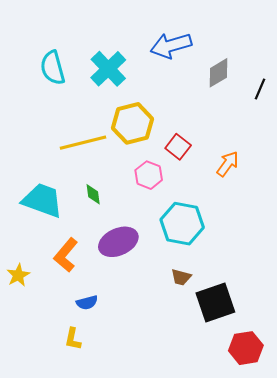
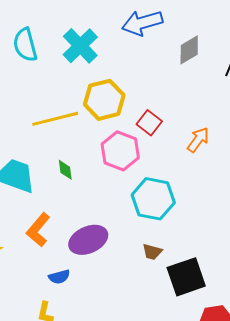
pink hexagon: (149, 175) -> (120, 151), size x1.4
purple ellipse: (118, 242) -> (88, 240), moved

